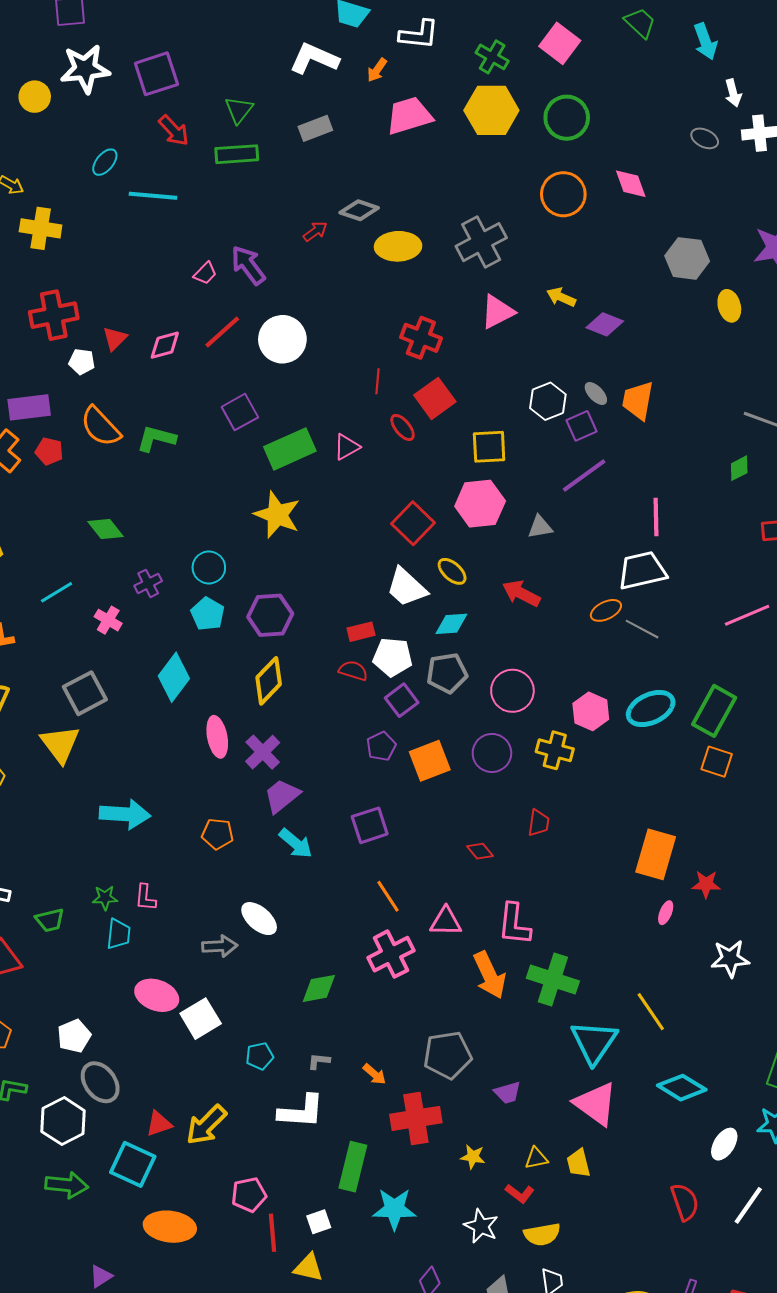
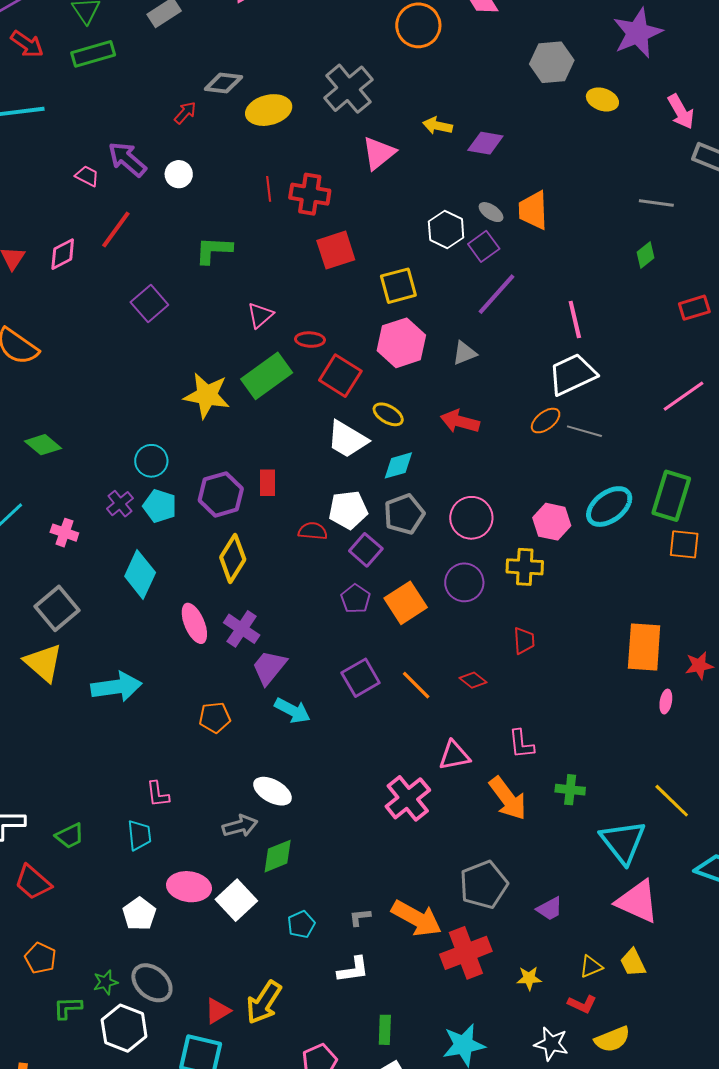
pink trapezoid: (205, 273) -> (87, 176), turned -95
yellow ellipse: (729, 306) -> (602, 99), turned -44
white circle: (282, 339) -> (179, 174), moved, size x0.6
red line: (377, 381) -> (269, 189), moved
red square: (435, 398) -> (336, 250), turned 30
red ellipse: (403, 427) -> (310, 340), moved, turned -36
green L-shape: (156, 439) -> (214, 250), moved
green rectangle: (290, 449) -> (267, 376), moved
purple cross: (148, 583) -> (120, 504), moved
red rectangle: (361, 632) -> (268, 483), moved, turned -64
cyan arrow: (125, 814) -> (116, 687), moved
orange line: (388, 896) -> (416, 685), moved
green star: (105, 898) -> (105, 982), moved
pink L-shape: (514, 924) -> (521, 744), size x0.7
green cross: (553, 980) -> (570, 790), size x0.6
green diamond: (319, 988) -> (278, 856), moved
white pentagon: (74, 1036) -> (139, 914), moved
orange arrow: (374, 1074) -> (417, 918), size x2.0
white L-shape: (301, 1111) -> (353, 970), size x0.7
green rectangle: (353, 1167) -> (385, 1030), moved, size x0.6

